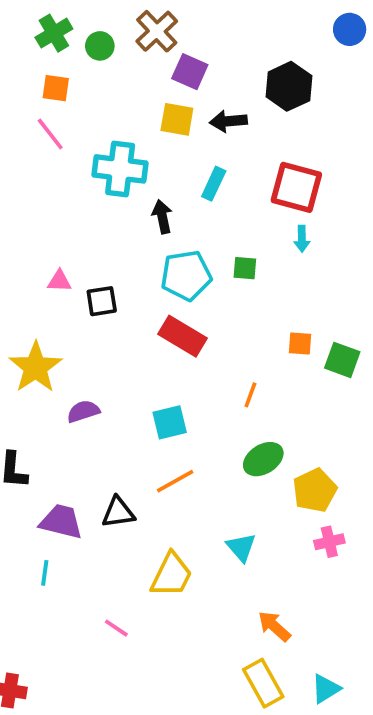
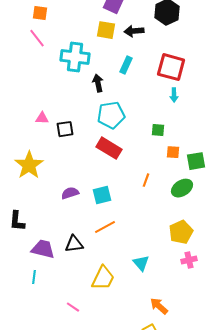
green square: (245, 268) -> (158, 130), moved
green square: (342, 360) -> (196, 161), turned -30
purple semicircle: (83, 411) -> (70, 193), moved
green ellipse: (263, 459) -> (182, 188), moved

